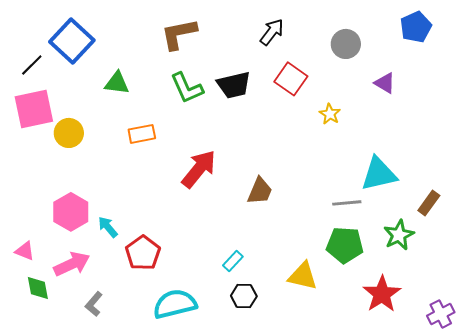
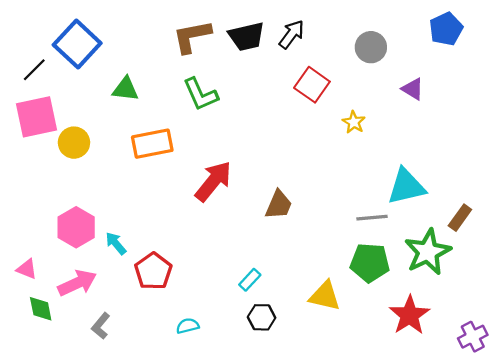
black trapezoid: (234, 85) -> (247, 36), moved
orange rectangle: (142, 134) -> (152, 144), size x1.4
green star: (399, 235) -> (428, 252), size x1.4
cyan semicircle: (175, 304) -> (188, 326), size x0.5

